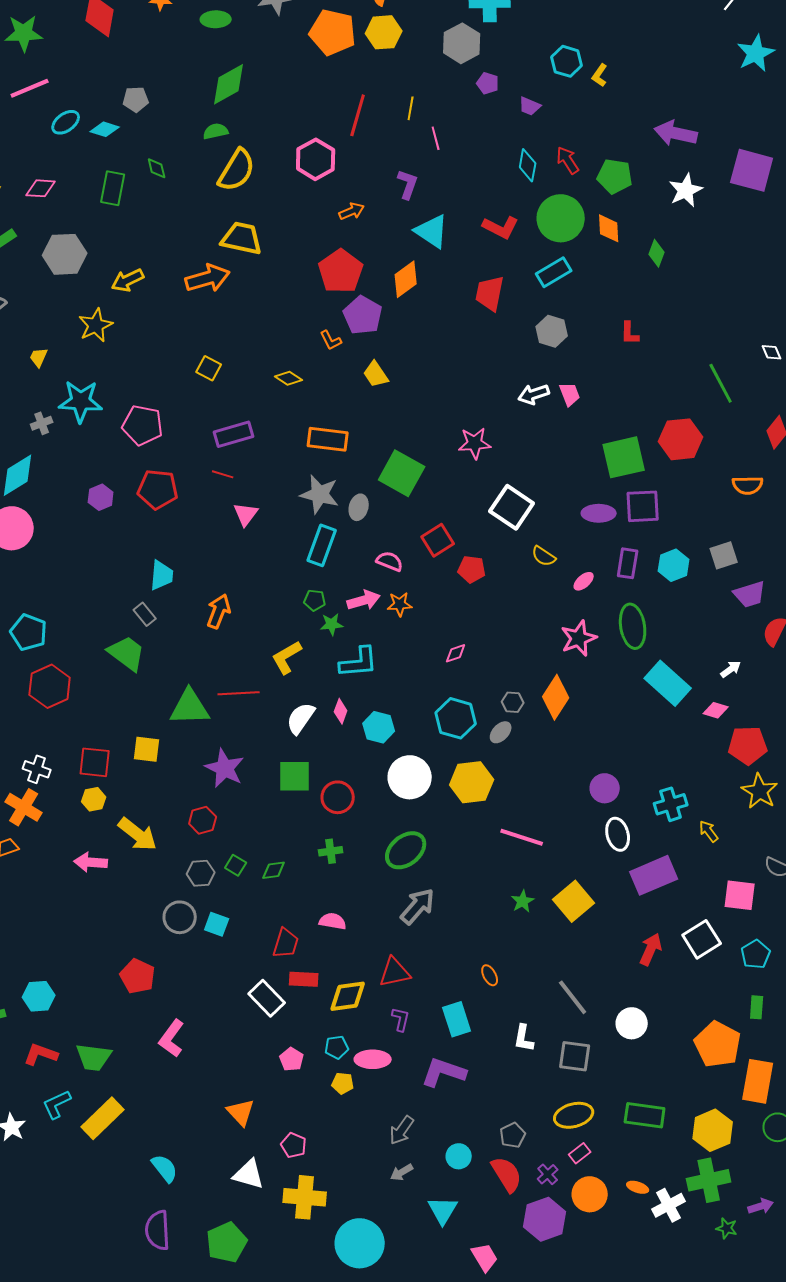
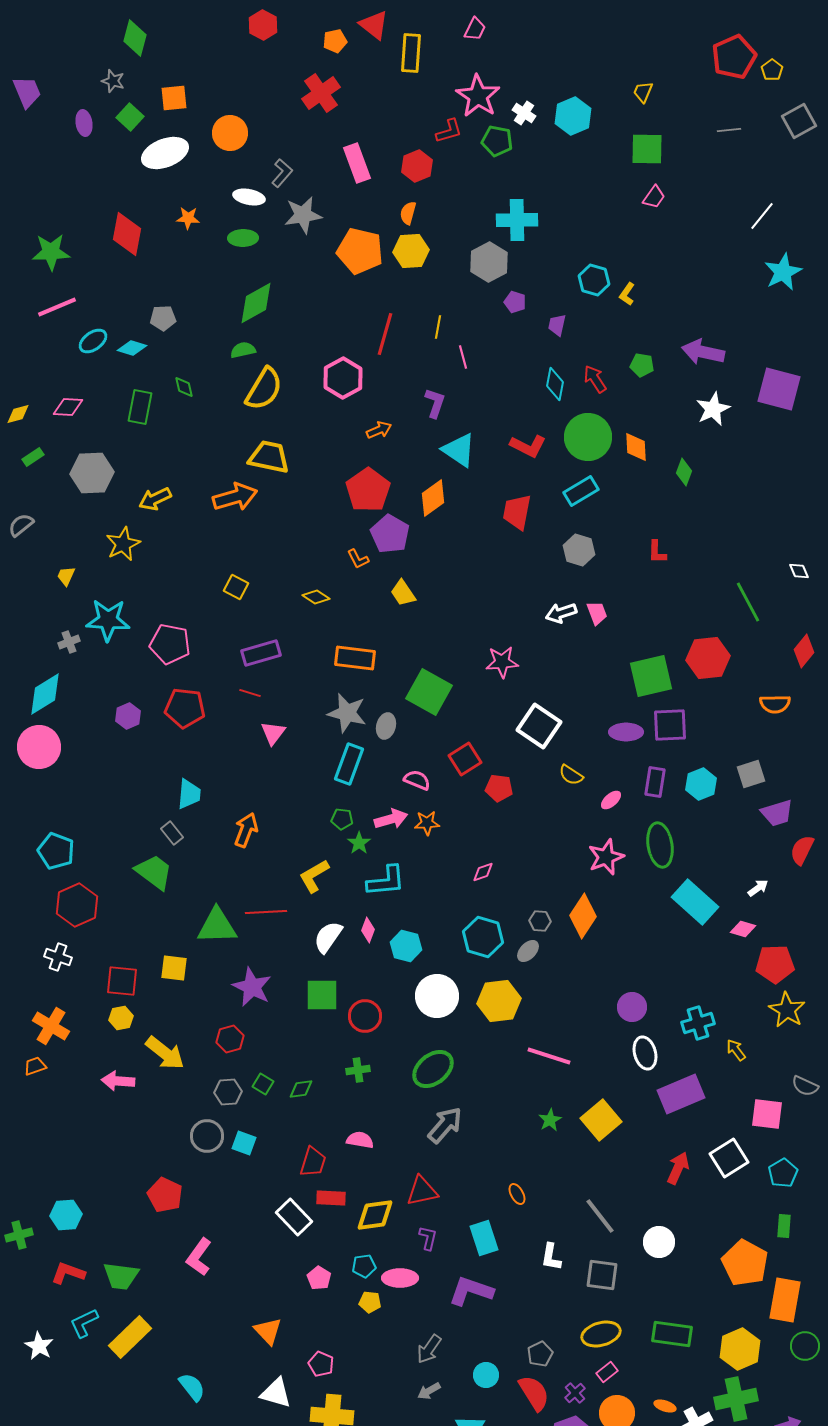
purple trapezoid: (530, 106) -> (557, 325), turned 80
green pentagon: (615, 176) -> (642, 365), moved, size x0.7
green star: (332, 624) -> (359, 843), turned -30
white cross: (37, 769) -> (58, 957), moved

